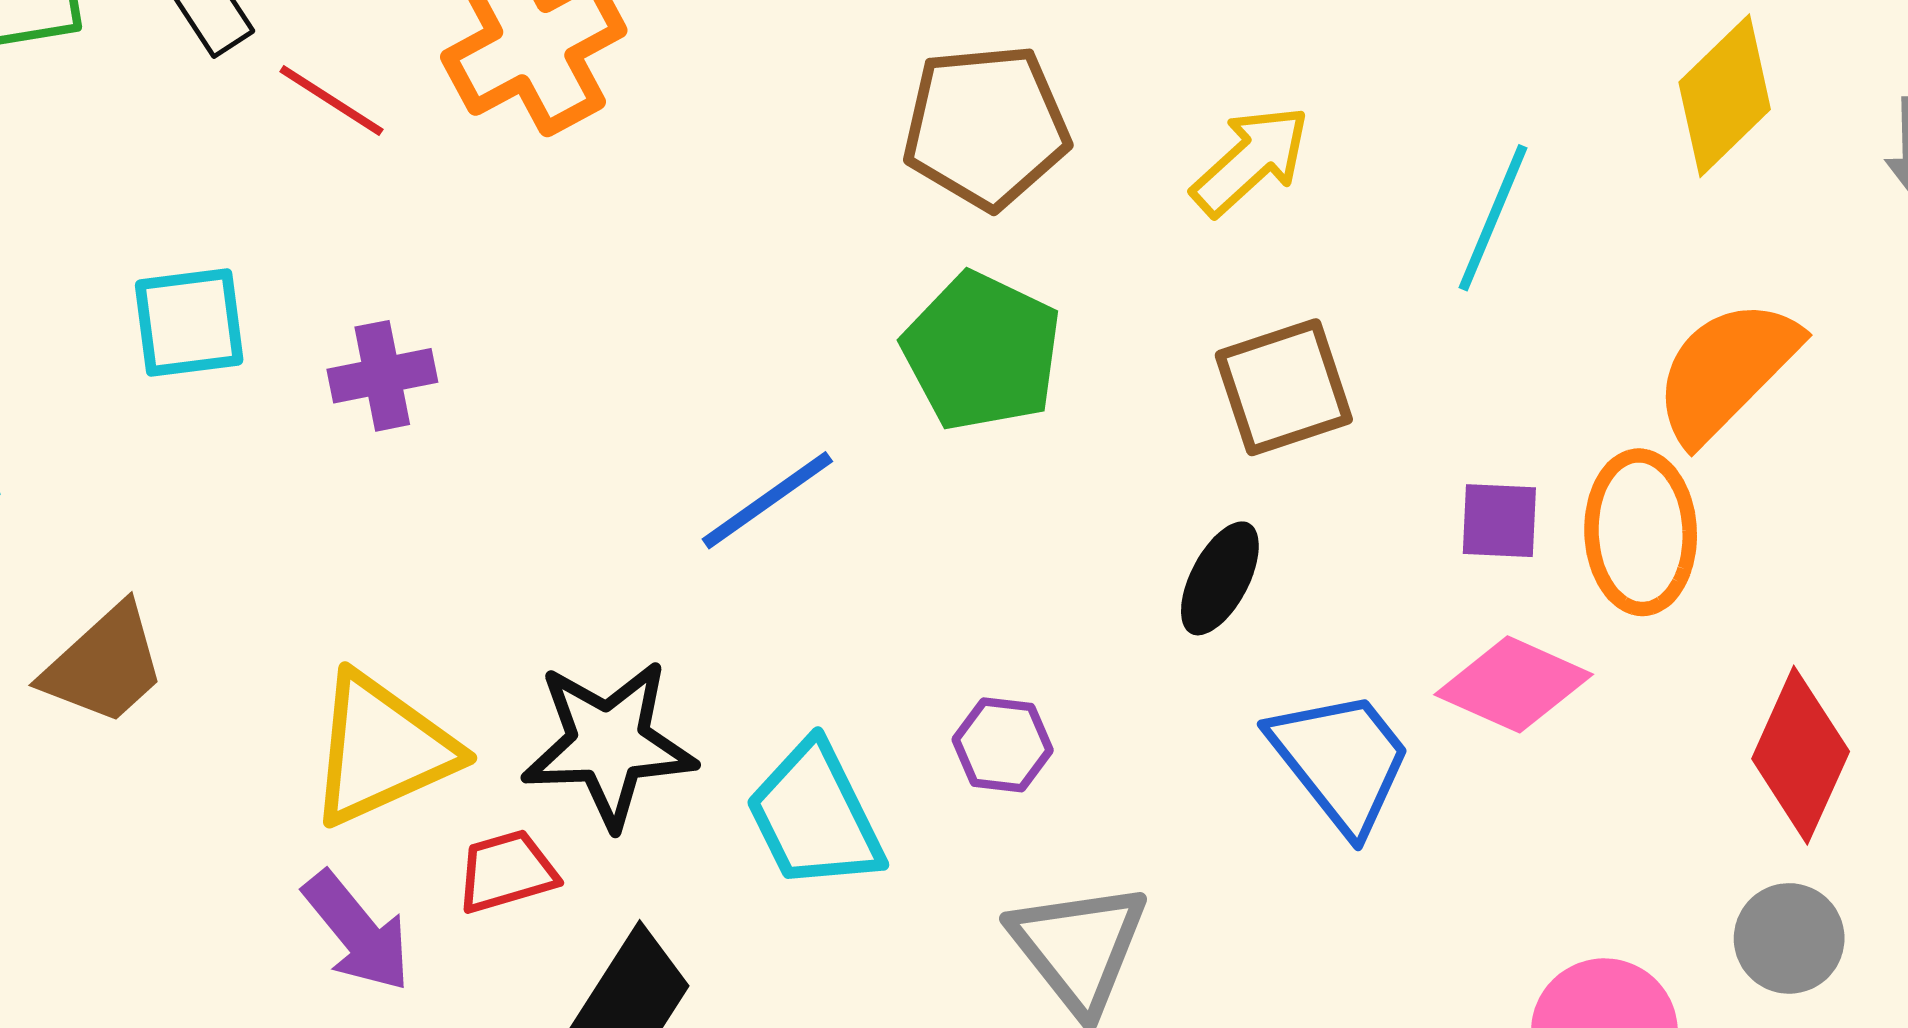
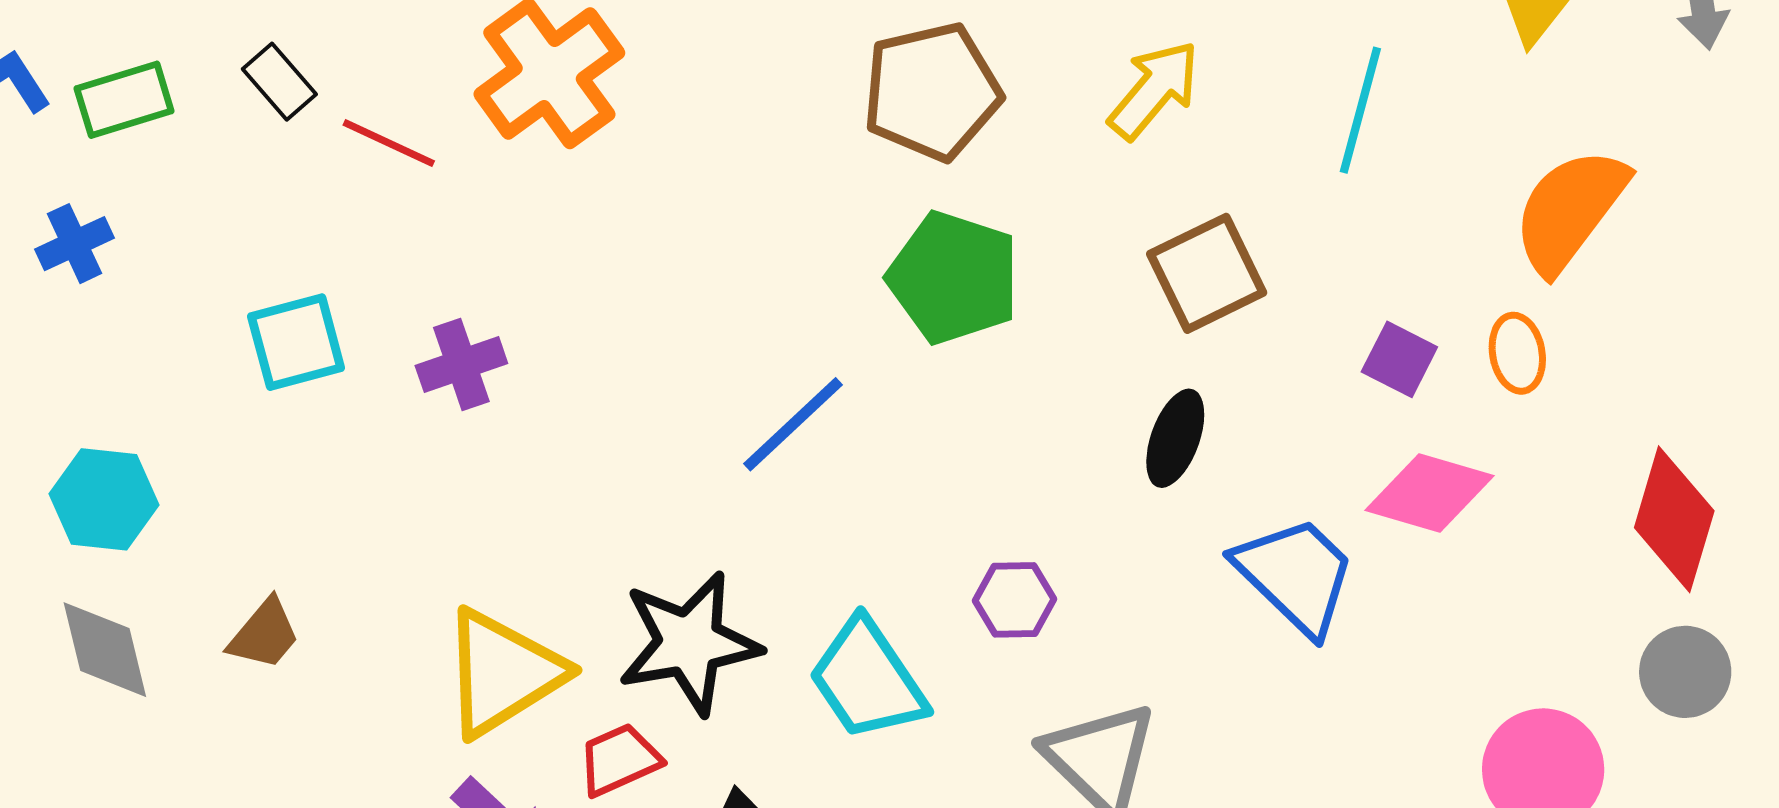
purple square: (1499, 521) -> (1399, 359), turned 32
orange ellipse: (1641, 532) -> (1517, 353), size x0.6
brown trapezoid: (104, 665) -> (264, 634), size x0.7

